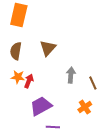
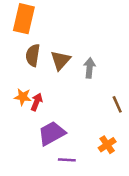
brown semicircle: (16, 51) -> (33, 55), moved
gray arrow: (71, 75) -> (89, 68), moved
orange cross: (85, 107) -> (107, 145), moved

